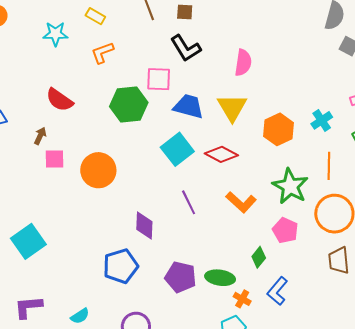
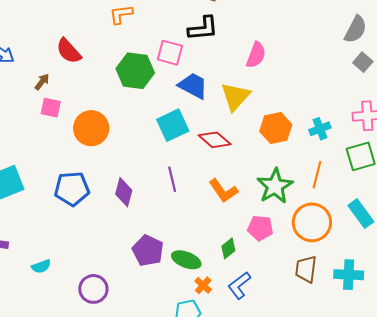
black L-shape: (186, 48) -> (203, 28), turned -76
pink pentagon: (285, 230) -> (260, 228), turned -30
blue pentagon: (121, 266) -> (72, 189), moved

